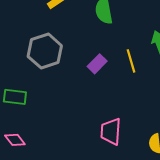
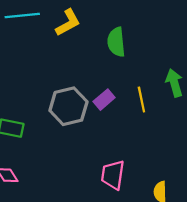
gray hexagon: (45, 51) -> (68, 106), moved

